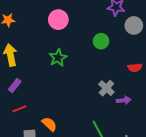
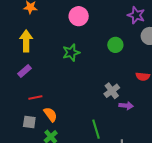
red line: (19, 109) -> (35, 98), moved

